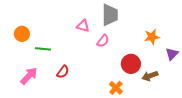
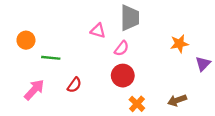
red circle: (131, 64) -> (123, 76), moved
brown arrow: (150, 76) -> (177, 100), moved

